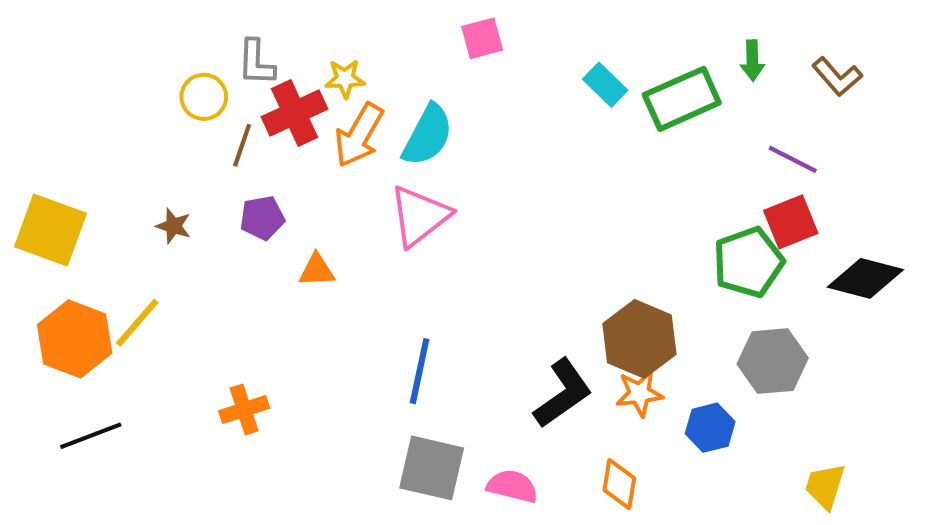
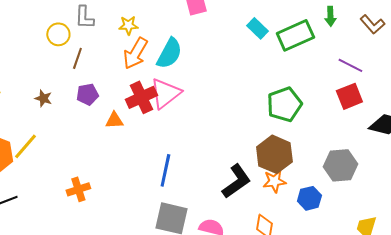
red cross: (295, 113) -> (141, 97), moved
green pentagon: (748, 262) -> (284, 104), moved

